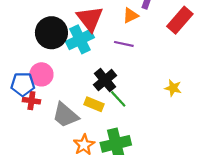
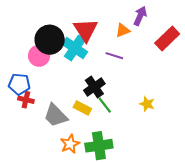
cyan cross: (80, 39) -> (75, 48), turned -35
pink circle: (41, 74) -> (39, 56), moved
yellow star: (173, 88) -> (147, 104), moved

